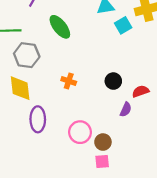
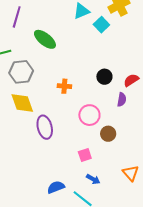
pink circle: (80, 132) -> (89, 115), moved
pink square: (102, 162) -> (85, 155), moved

